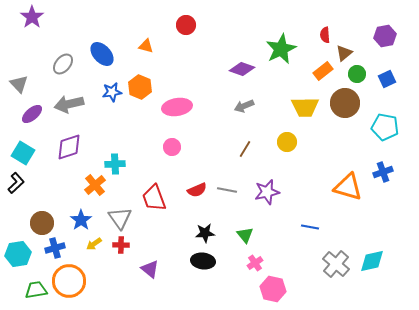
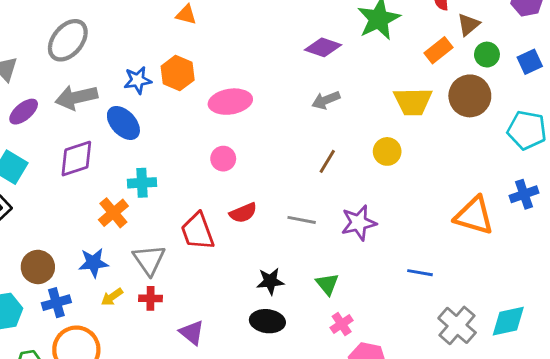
blue ellipse: (102, 54) -> (123, 123), moved
gray ellipse: (63, 64) -> (68, 40), size x1.4
red semicircle: (197, 190) -> (243, 213), moved
blue star: (81, 220) -> (93, 263), turned 30

